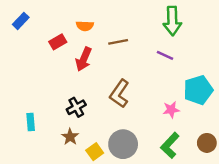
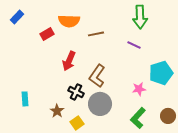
orange semicircle: (85, 26) -> (69, 21), size x1.5
red arrow: (84, 59) -> (69, 61), moved
black cross: (76, 107) -> (76, 92), moved, turned -35
gray circle: (123, 144) -> (100, 104), moved

